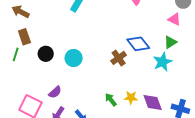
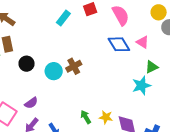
pink triangle: (174, 19) -> (143, 42), moved
blue diamond: (138, 44) -> (119, 44), moved
brown cross: (119, 58) -> (74, 66), moved

